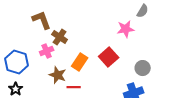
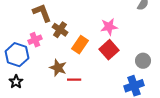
pink star: (126, 29) -> (109, 27), moved
pink cross: (47, 51) -> (35, 40), moved
orange rectangle: (80, 62) -> (80, 45), moved

